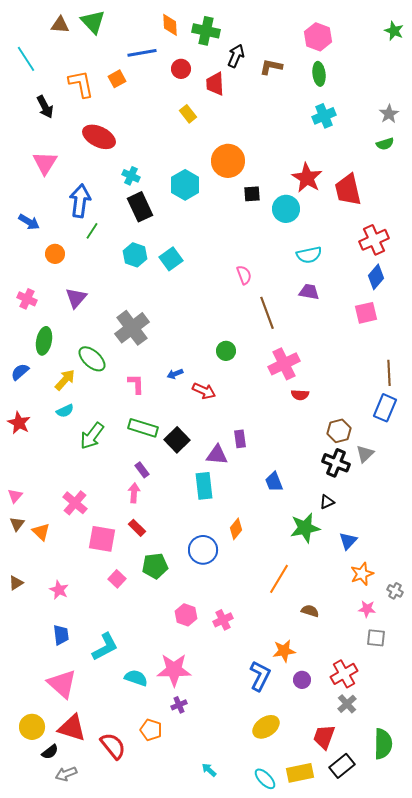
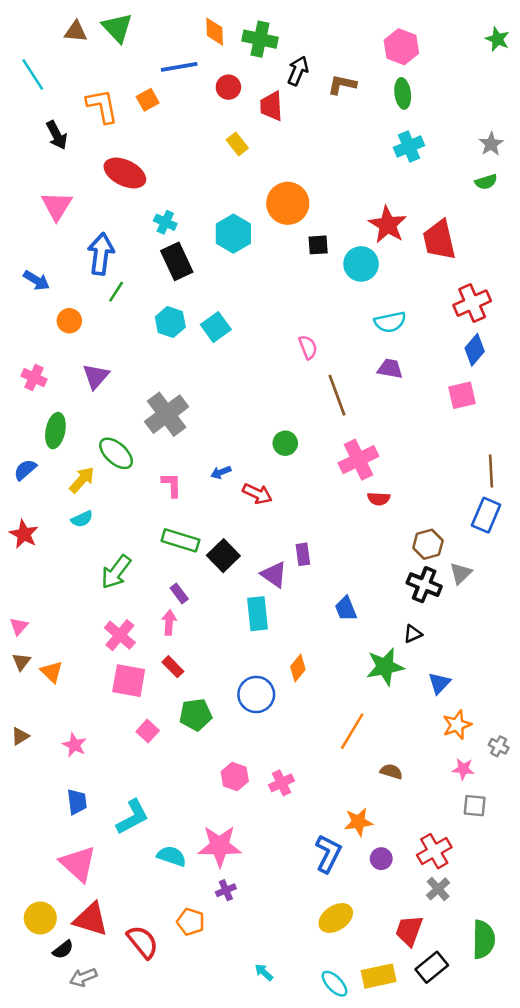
green arrow: (92, 436) -> (116, 572), moved
purple triangle: (217, 455) -> (274, 575), turned 30
pink cross: (75, 503) -> (120, 635), moved

